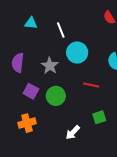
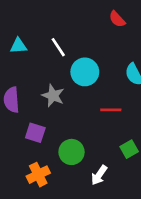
green circle: (56, 96) -> (72, 152), moved

